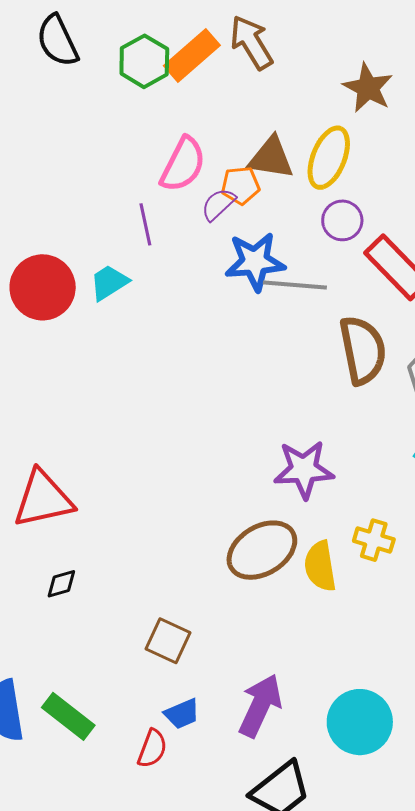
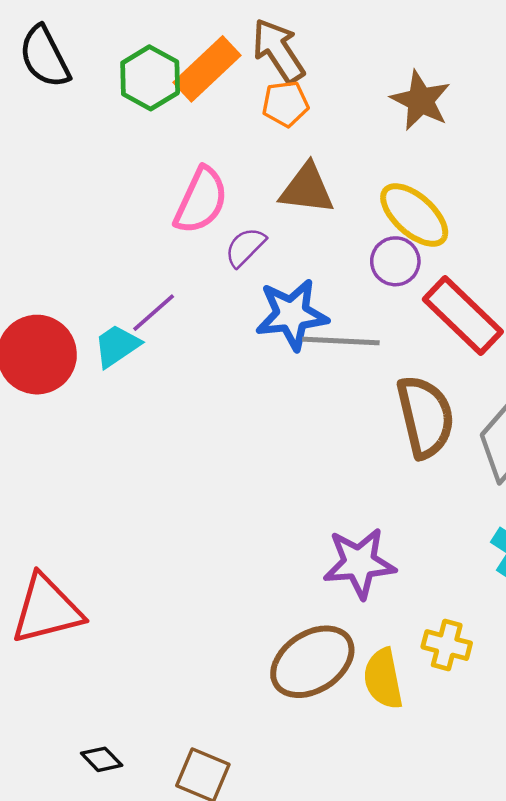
yellow ellipse: (329, 158) -> (414, 215), moved, turned -68
orange pentagon: (240, 185) -> (285, 104), moved
purple line: (145, 224) -> (154, 313), moved, turned 63
black diamond: (61, 584) -> (102, 759), moved, turned 64

